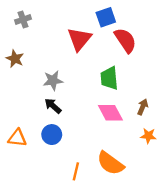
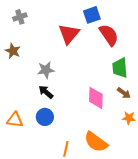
green trapezoid: (109, 78) -> (120, 68), moved
brown arrow: (143, 107) -> (124, 93), turned 104
pink diamond: (110, 113) -> (96, 98), turned 30

